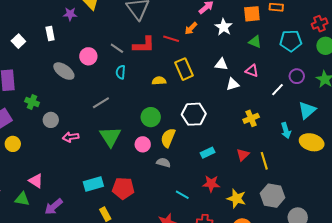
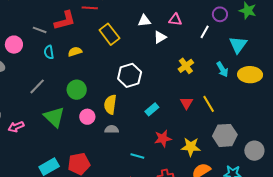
yellow semicircle: (159, 81) -> (75, 52), moved
green circle: (151, 117) -> (77, 90), moved

